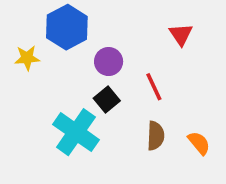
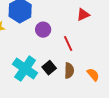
red triangle: (181, 34) -> (83, 15), turned 40
black square: (107, 100) -> (49, 68), moved

